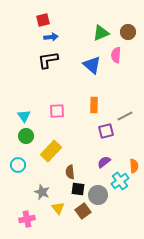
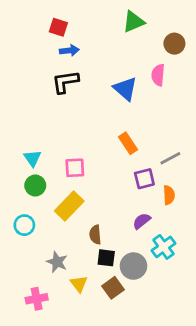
red square: (43, 20) -> (58, 27), turned 32
green triangle: (101, 33) -> (133, 22), moved
orange rectangle: (94, 105) -> (128, 143), turned -35
pink square: (57, 111) -> (75, 168), moved
orange semicircle: (134, 166) -> (169, 195), moved

